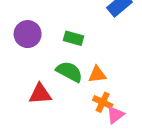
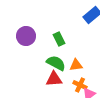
green rectangle: (74, 38) -> (59, 39), turned 48
red triangle: (40, 94) -> (54, 79), moved

